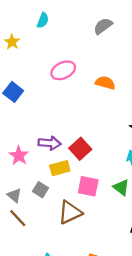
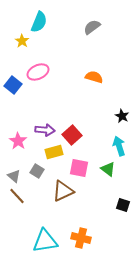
cyan semicircle: (43, 20) -> (39, 22), size x1.5
yellow star: (12, 42) -> (22, 41), moved
pink ellipse: (63, 70) -> (38, 72), moved

